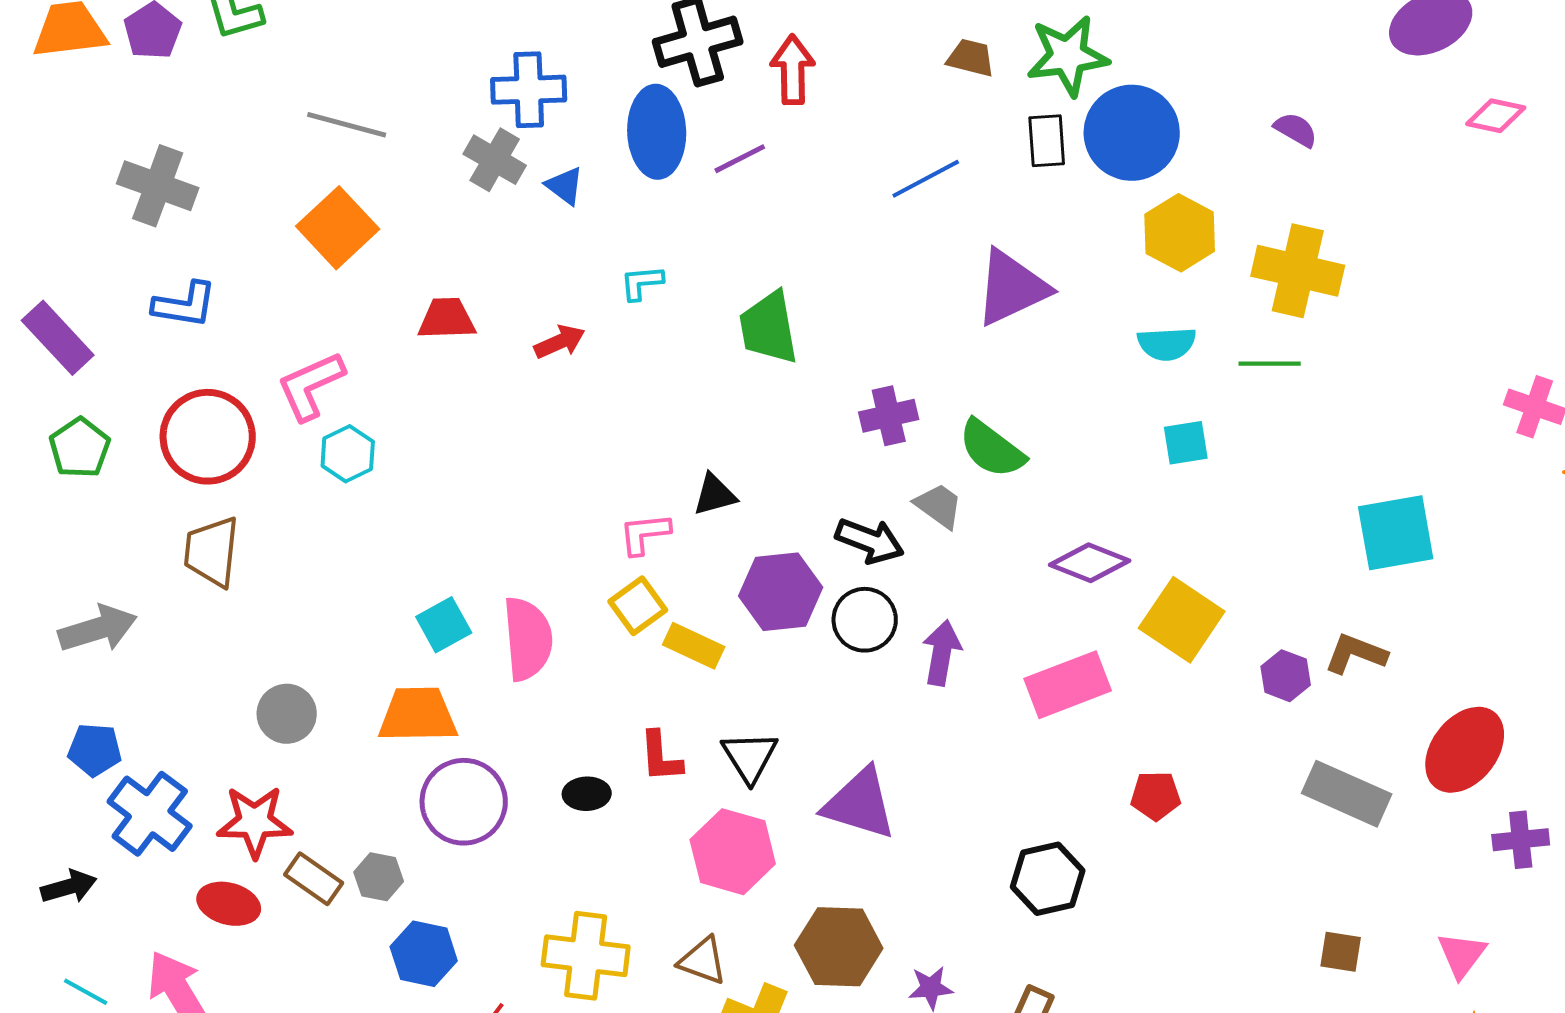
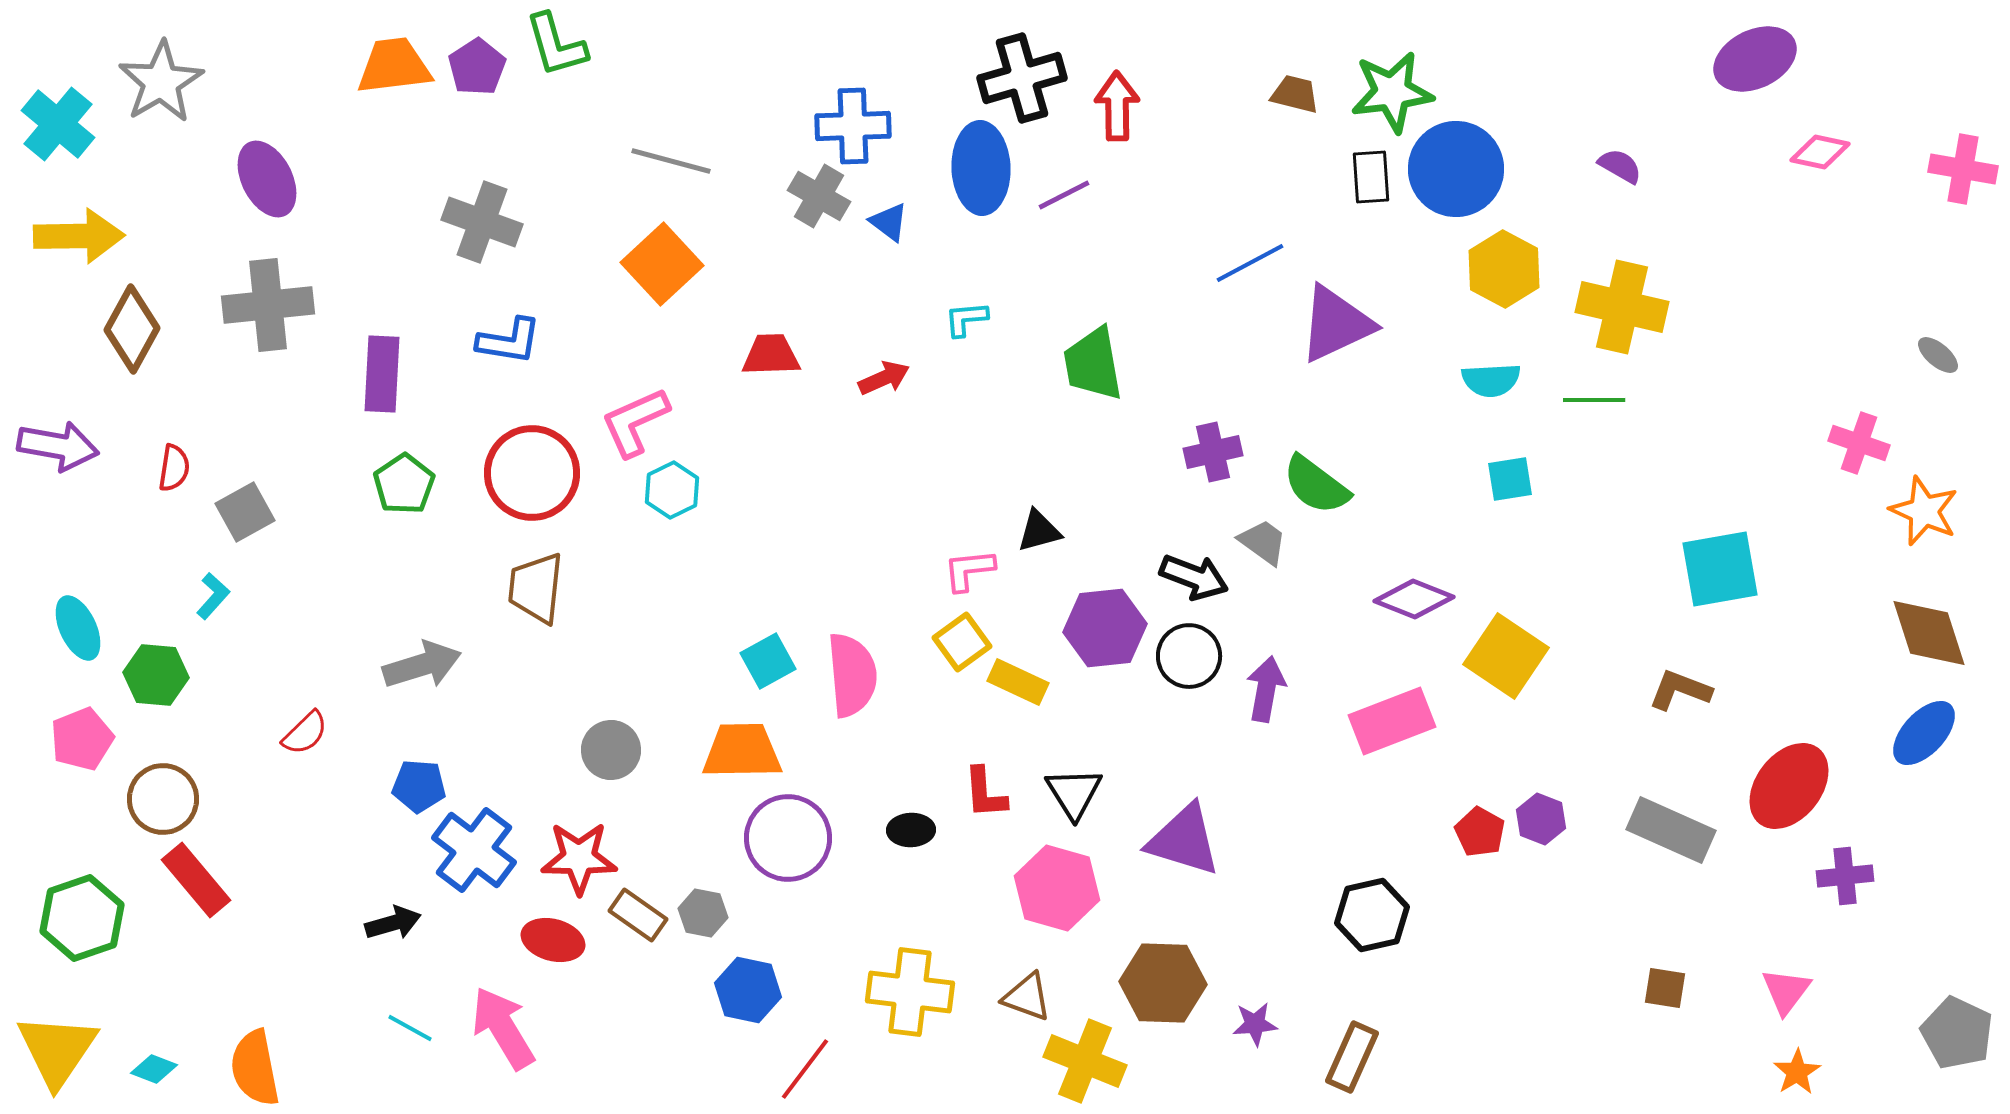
blue line: (926, 179) -> (1250, 263), moved
purple rectangle: (58, 338) -> (382, 374), turned 46
purple hexagon: (1286, 676) -> (1541, 819), moved
red pentagon: (1156, 796) -> (1480, 832), turned 30

